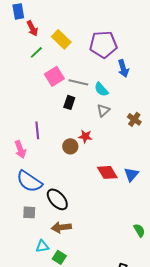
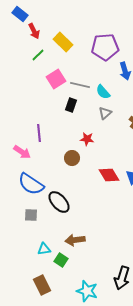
blue rectangle: (18, 11) -> (20, 14), turned -42
brown circle: (70, 146) -> (72, 158), moved
pink arrow: (20, 149) -> (22, 152), turned -36
brown arrow: (61, 227) -> (75, 240), moved

